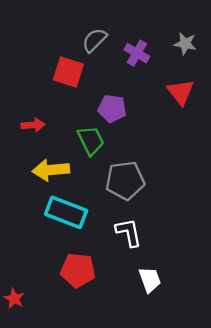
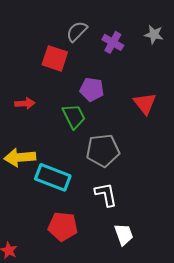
red triangle: (181, 92) -> (145, 103), moved
yellow arrow: (51, 170) -> (20, 157), moved

